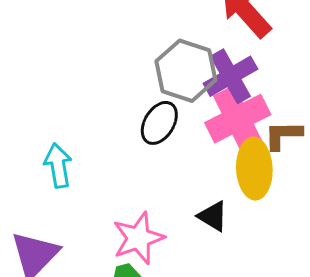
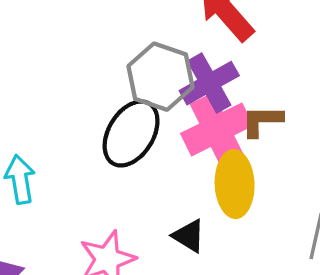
black ellipse: (159, 123) -> (131, 133), size x1.4
brown L-shape: (283, 135) -> (262, 121), moved

